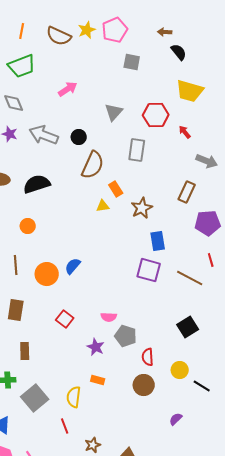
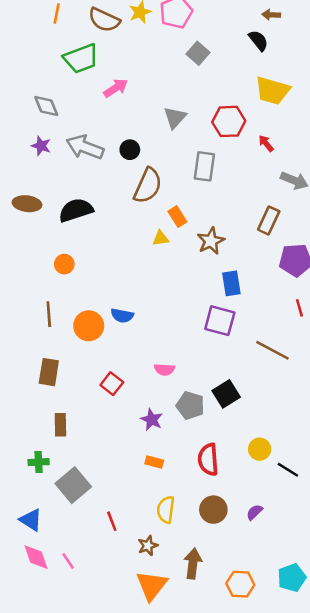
brown arrow: (165, 32) -> (271, 15), moved
gray square: (132, 62) -> (198, 53), turned 30
green trapezoid: (22, 66) -> (81, 58), moved
blue semicircle: (73, 266) -> (122, 316), turned -120
brown line: (190, 278) -> (272, 350), moved
pink semicircle: (109, 317) -> (165, 369), moved
black square: (188, 327) -> (226, 394), moved
red semicircle: (148, 357) -> (208, 459), moved, size x1.4
brown circle: (144, 385) -> (213, 510), moved
yellow semicircle: (74, 397) -> (166, 510), moved

